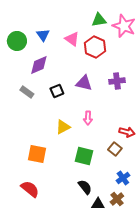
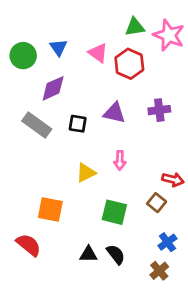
black square: (57, 91) -> (78, 124), turned 32
gray rectangle: (27, 92) -> (37, 125), size x1.5
red semicircle: (30, 189) -> (29, 245), moved
black triangle: (98, 204) -> (88, 254), moved

